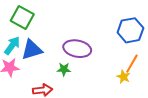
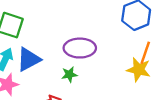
yellow star: (123, 77) -> (139, 70), size x1.5

